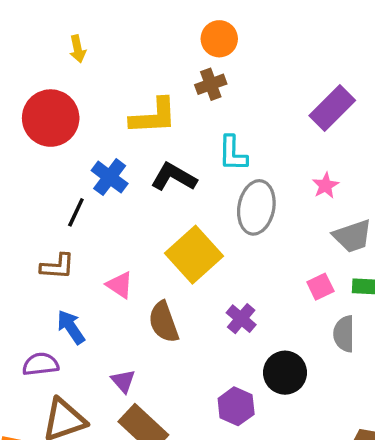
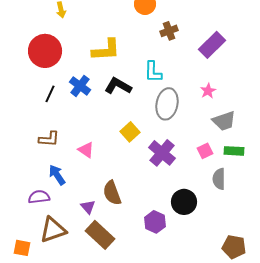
brown cross: (211, 84) -> (169, 31), moved
black line: (76, 212) -> (50, 94), moved
yellow square: (194, 255) -> (130, 132), size x0.6
purple cross: (241, 319) -> (162, 153), moved, size x1.5
brown semicircle: (164, 322) -> (112, 193), moved

